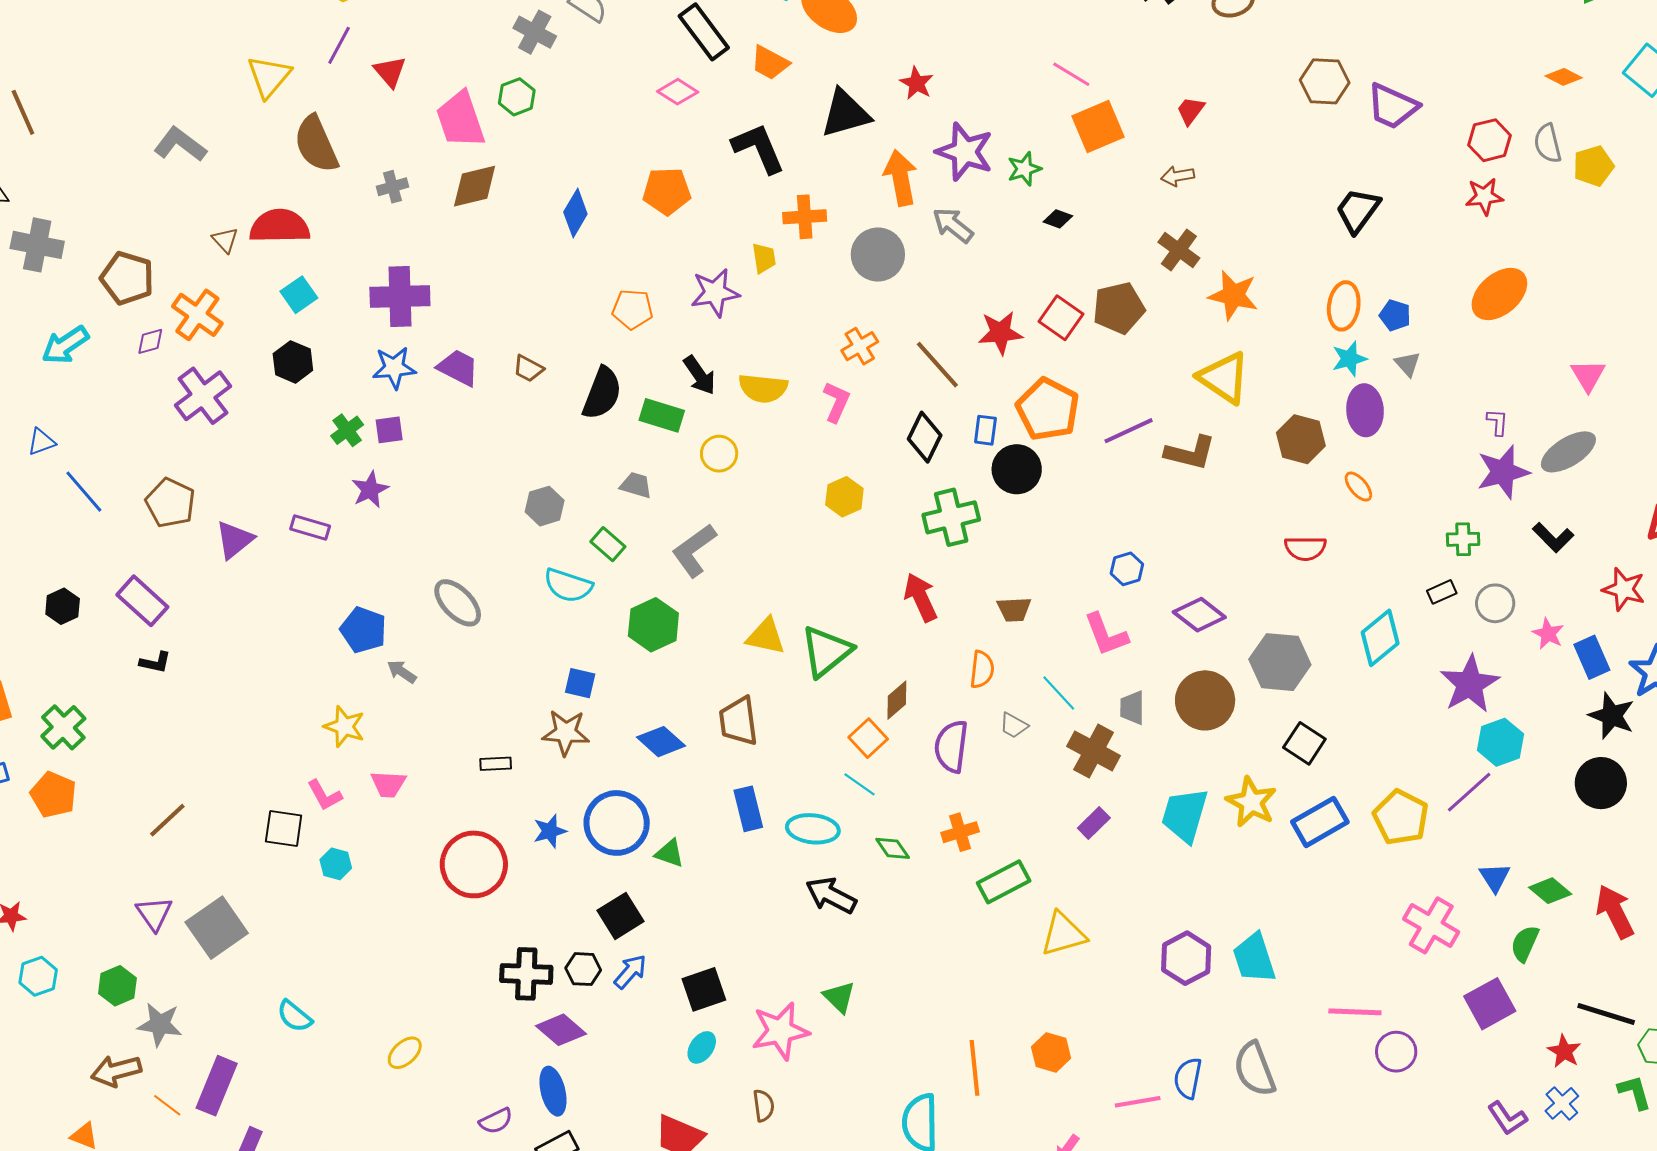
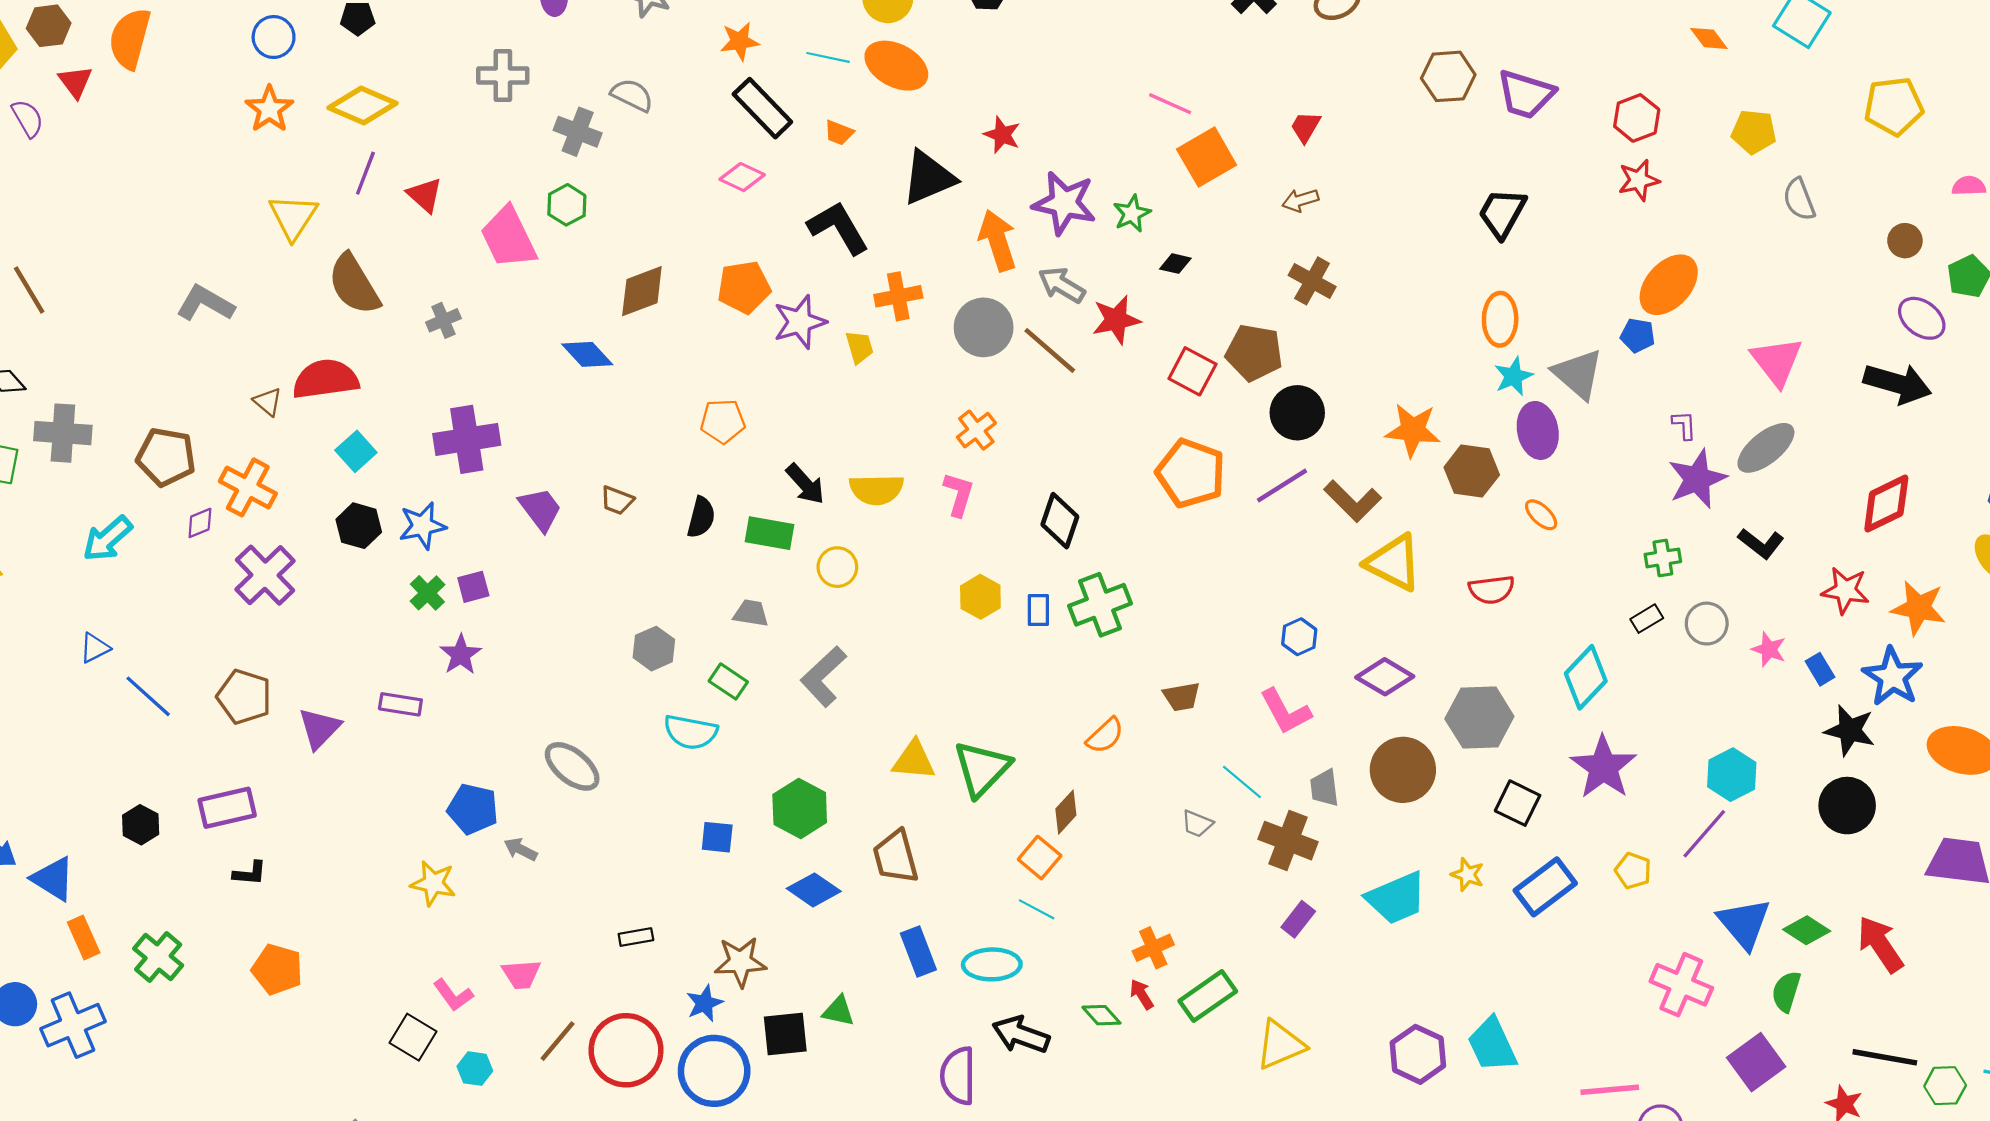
orange trapezoid: (770, 63) -> (839, 133), size x0.7
orange diamond: (1564, 77) -> (1709, 38), turned 33
gray semicircle: (1548, 143) -> (1799, 199), moved
yellow pentagon: (1593, 166) -> (1754, 132), turned 30
brown diamond: (475, 186) -> (642, 291), moved
blue diamond: (575, 213) -> (587, 354), moved, turned -66
purple star: (715, 293) -> (800, 322), moved
orange star: (1233, 295) -> (1413, 430), moved
brown pentagon: (1119, 308) -> (1254, 353), turned 30
blue pentagon: (1395, 315) -> (1638, 335), moved
red star: (1000, 333) -> (1116, 320), moved
gray triangle: (1408, 364) -> (1578, 374), size x1.8
brown line: (937, 365) -> (1050, 350), moved
blue star: (394, 368) -> (422, 526), moved
purple trapezoid: (458, 368) -> (540, 509), turned 33
pink triangle: (1588, 375) -> (1777, 361), size x1.4
yellow triangle: (1224, 378) -> (1394, 563), moved
black semicircle: (602, 393) -> (701, 517), size x0.7
blue rectangle: (985, 430) -> (1038, 610), moved
brown L-shape: (1190, 453) -> (1353, 501), turned 38
black circle: (1017, 469) -> (1297, 413), moved
red arrow: (921, 597) -> (1142, 994), moved, size x0.6
purple rectangle: (142, 601) -> (227, 808), turned -48
green hexagon: (653, 625) -> (800, 808), moved
blue rectangle: (1592, 657) -> (1820, 669), size x0.7
orange semicircle: (982, 669) -> (1105, 736), moved, turned 48
purple star: (1470, 684) -> (1603, 767), moved
yellow star: (344, 726) -> (433, 883), moved
brown star: (566, 733) -> (740, 962), moved
purple semicircle: (951, 746) -> (958, 1076), moved
orange pentagon: (53, 795) -> (277, 969), moved
yellow star: (1251, 802) -> (1467, 875), size x0.6
cyan trapezoid: (1185, 815) -> (1396, 898), turned -122
yellow pentagon: (1401, 817) -> (1633, 871), size x0.6
brown line: (167, 820) -> (558, 1041), moved
blue circle: (617, 823) -> (714, 1071), moved
black square: (284, 828) -> (413, 1037), turned 30
green diamond: (893, 848) -> (1101, 1015), moved
blue triangle: (1495, 877) -> (1744, 923), size x1.6
black square: (621, 916) -> (785, 1034), moved, turned 33

